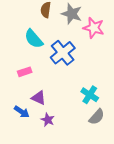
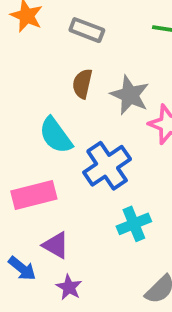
pink rectangle: (25, 72) -> (34, 195), size x1.6
cyan cross: (90, 95) -> (134, 224), moved, turned 30

